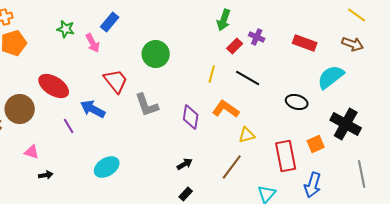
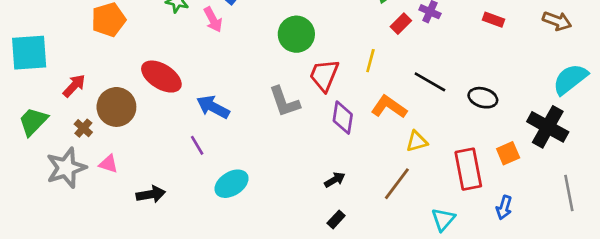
red rectangle: (305, 43) -> (493, 20), size x0.7
cyan semicircle: (331, 77) -> (570, 79), moved
black line: (248, 78) -> (430, 82), moved
red trapezoid: (116, 81) -> (324, 75), moved, turned -120
purple line: (69, 126) -> (197, 145), moved
pink triangle: (32, 152) -> (108, 164), moved
black arrow: (46, 175) -> (151, 194), size x1.5
blue arrow: (313, 185) -> (504, 208), size x0.7

